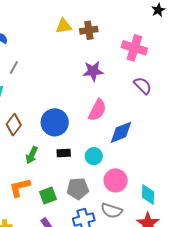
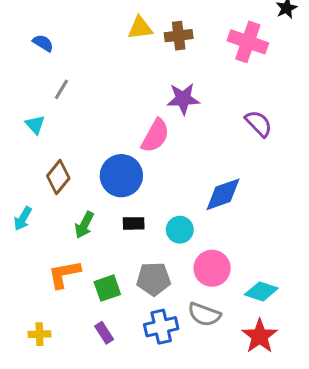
pink cross: (134, 48) -> (248, 42), moved
pink semicircle: (97, 110) -> (155, 136), moved
cyan diamond: (148, 194) -> (261, 291), turned -75

